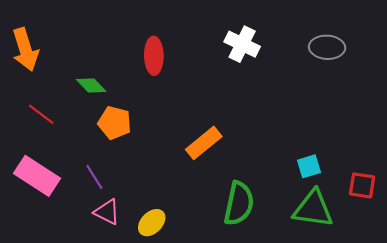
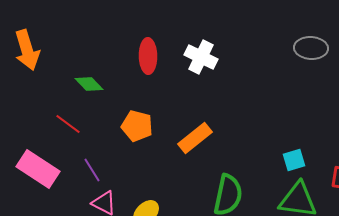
white cross: (242, 44) -> (201, 57), moved
red line: (41, 114) -> (68, 124), moved
orange pentagon: (115, 123) -> (137, 126), moved

